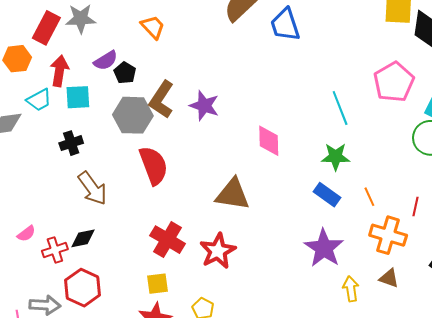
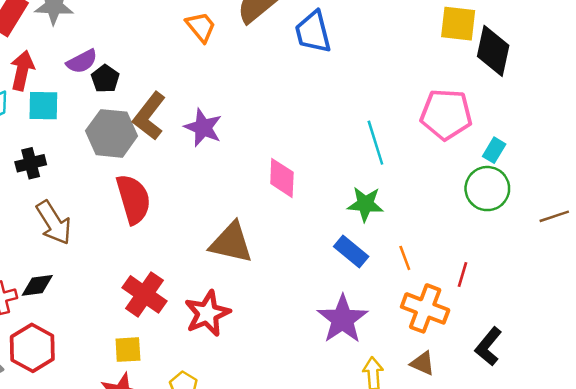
orange trapezoid: (153, 27) -> (201, 27), moved
pink pentagon: (394, 82) -> (446, 114), turned 30

